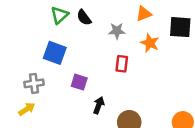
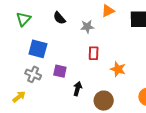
green triangle: (60, 15) -> (23, 19), moved
orange star: (150, 43) -> (118, 69), moved
gray cross: (34, 83) -> (33, 74), moved, turned 35

